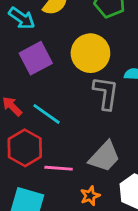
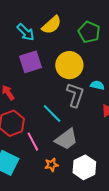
cyan line: (47, 114) -> (52, 114), moved
pink line: (59, 168) -> (33, 142), turned 48

